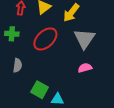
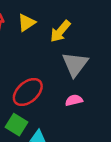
red ellipse: (45, 39) -> (28, 92), moved

